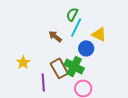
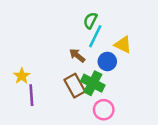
brown arrow: (55, 36) -> (77, 55), moved
yellow star: (23, 62) -> (22, 76), moved
purple line: (43, 82) -> (31, 95), moved

